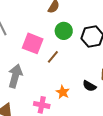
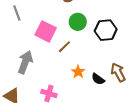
orange star: (63, 92) -> (78, 72), moved

